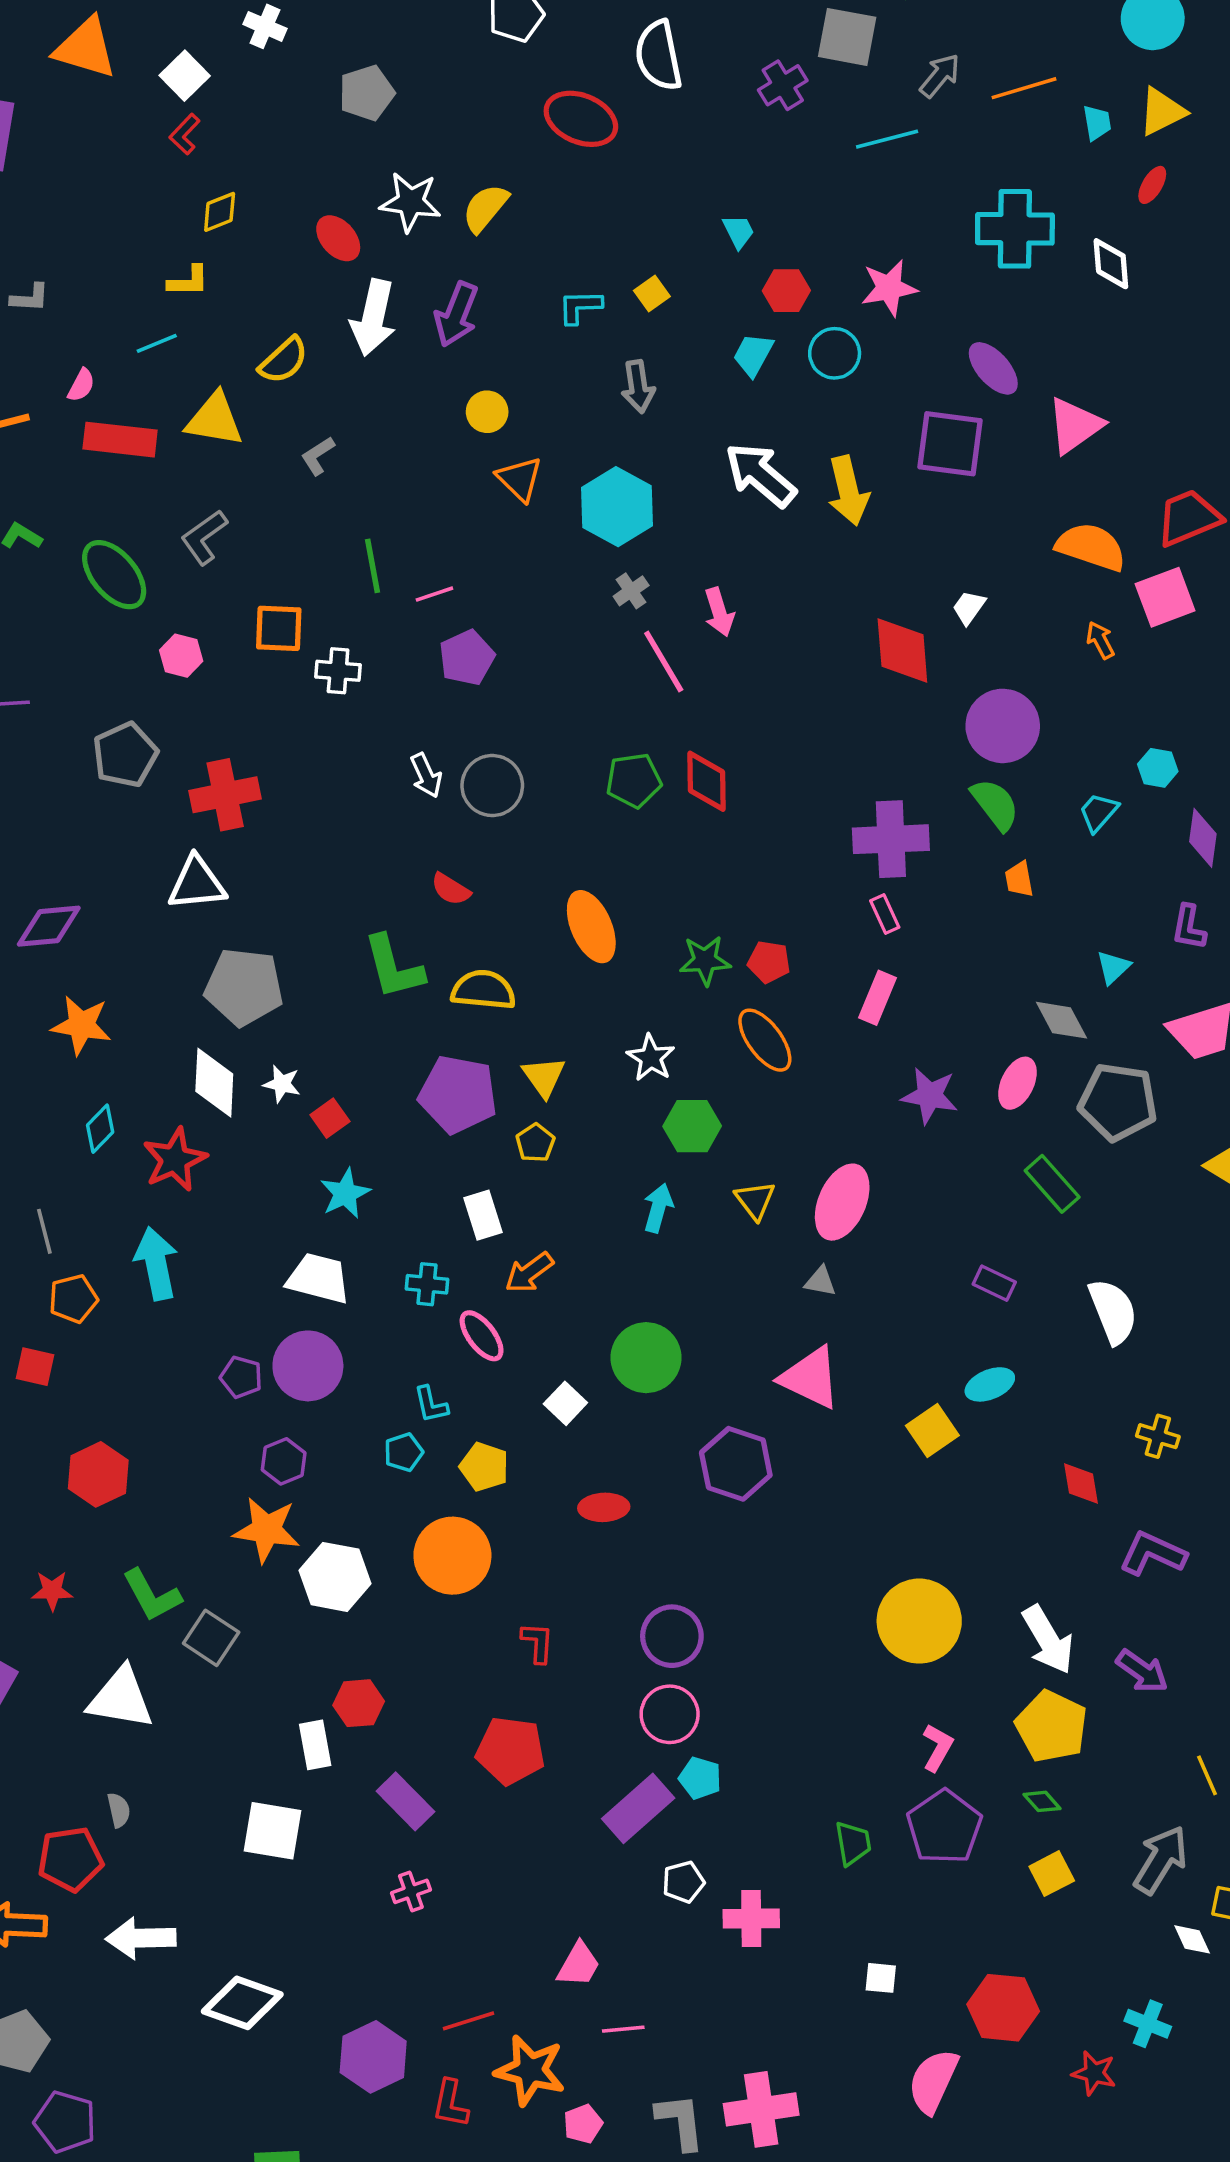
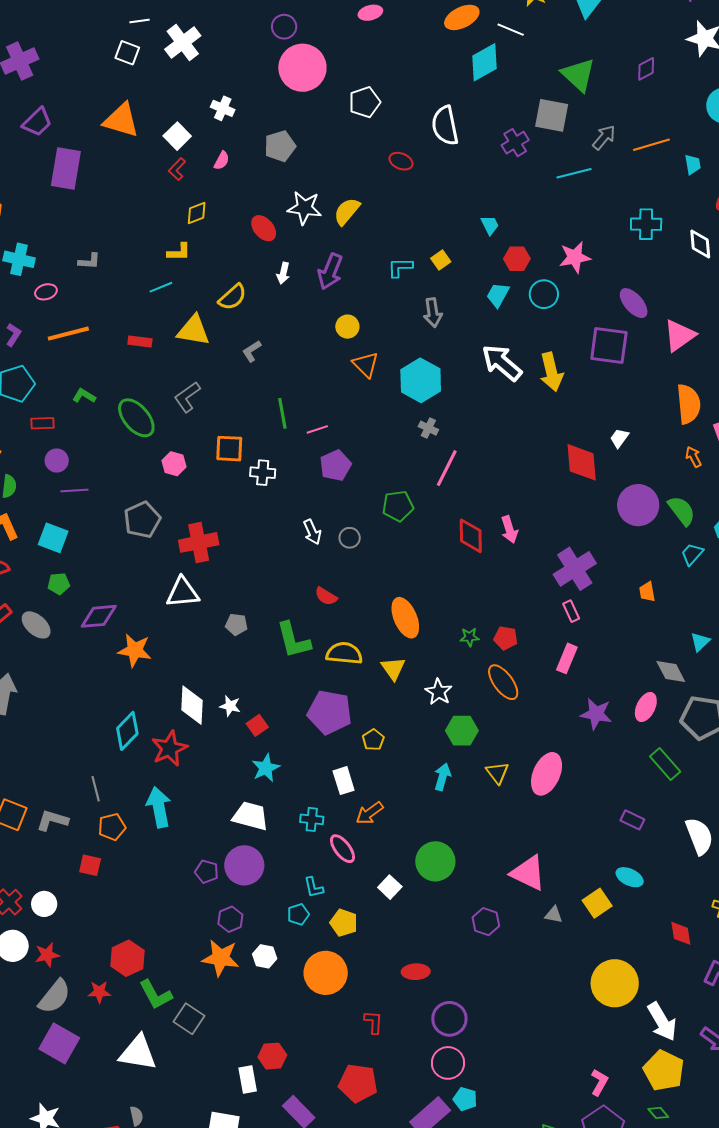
red ellipse: (581, 119) -> (401, 161), size x0.6
cyan cross: (1015, 229) -> (646, 224), size x0.7
white arrow: (373, 318) -> (283, 273), size x0.5
pink semicircle: (81, 385) -> (222, 161), moved
red rectangle: (120, 440) -> (140, 342), size x0.6
orange semicircle: (1091, 547) -> (688, 404), turned 66
gray cross: (631, 591) -> (428, 428), turned -30
pink arrow: (719, 612) -> (509, 530), moved
pink line: (664, 662) -> (447, 468), turned 57
green pentagon: (634, 780) -> (398, 506), moved
gray circle: (492, 786) -> (350, 538), size x0.6
green semicircle: (995, 804) -> (682, 511), moved
purple cross: (891, 839) -> (575, 569), turned -30
green star: (705, 960) -> (470, 637), size x0.7
gray pentagon: (244, 987) -> (236, 624), moved, size x0.5
orange star: (81, 1025) -> (135, 650), moved
yellow triangle: (544, 1077) -> (393, 668), moved
cyan diamond: (100, 1129) -> (127, 731), size x1.4
gray triangle: (820, 1281) -> (554, 915), moved
cyan ellipse: (990, 1384) -> (630, 877), turned 48
purple hexagon: (736, 1464) -> (486, 922), size x0.7
red hexagon: (98, 1474) -> (127, 958), moved
red ellipse: (604, 1507) -> (416, 972), moved
white hexagon: (335, 1577) -> (265, 956), moved, size x0.6
yellow circle: (919, 1621) -> (615, 983), moved

